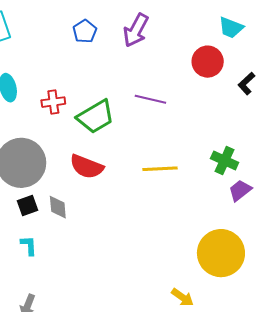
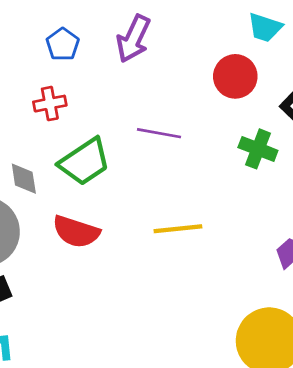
red cross: (53, 102) -> (50, 104), moved
green cross: (225, 161) -> (258, 149), moved
gray diamond: (58, 207) -> (24, 179), moved

